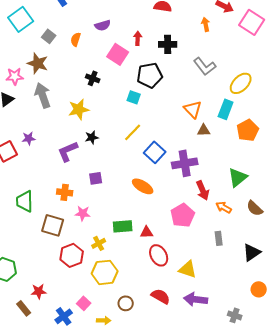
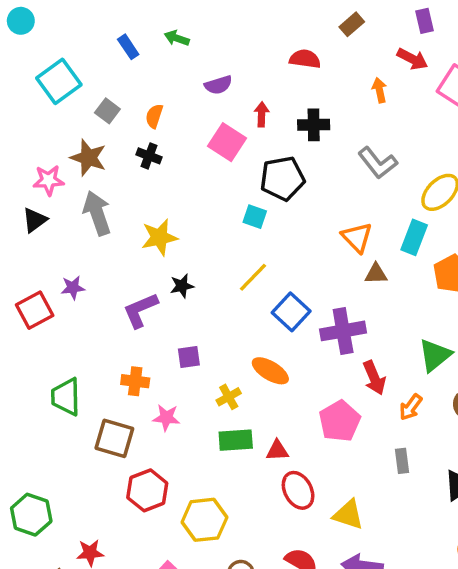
purple semicircle: (103, 25) -> (218, 85), moved
black cross: (93, 78) -> (149, 156), moved
orange arrow: (224, 207) -> (411, 407), turned -84
yellow cross: (99, 243) -> (229, 397), moved

